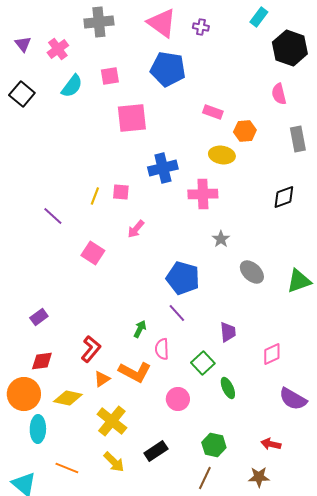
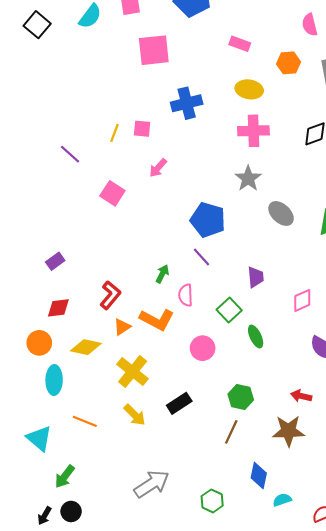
orange hexagon: (245, 131) -> (288, 63), moved
pink cross: (203, 194) -> (253, 131), moved
gray star: (221, 239) -> (248, 178), size x1.4
orange circle: (24, 394) -> (39, 343), size x0.7
brown star: (259, 477) -> (288, 431), size x1.4

